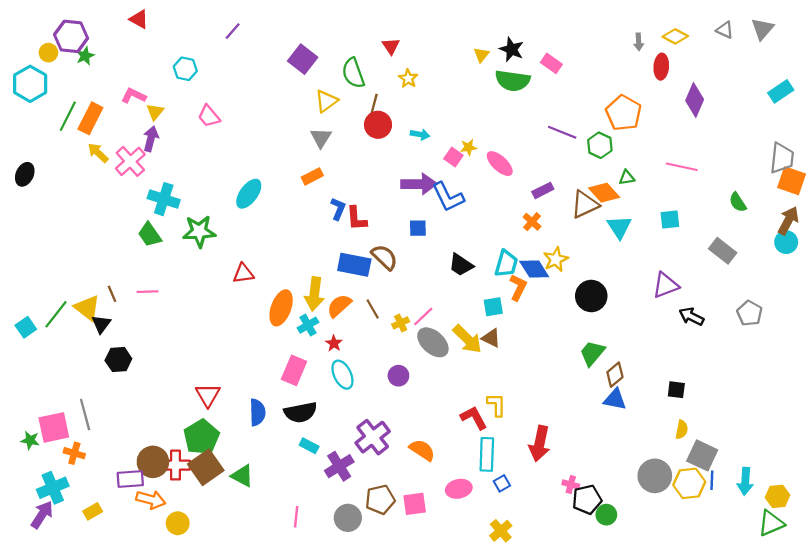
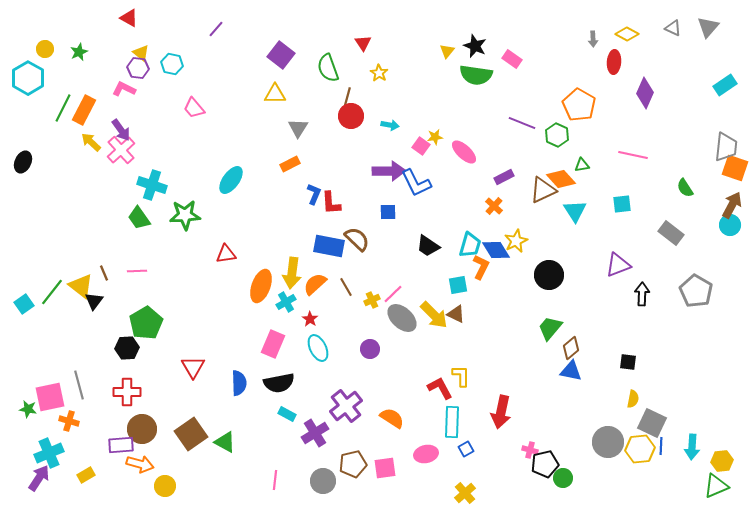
purple hexagon: (71, 36) -> (138, 68), moved, size x0.7
yellow triangle: (326, 101) -> (275, 94), moved, turned 35
yellow triangle: (155, 112) -> (141, 53), moved, turned -30
purple arrow: (151, 139) -> (121, 130), moved, turned 130
gray pentagon: (750, 313) -> (696, 291), size x1.4
black arrow: (691, 316) -> (642, 294), turned 65
black hexagon: (118, 360) -> (127, 348), moved
green pentagon: (201, 437) -> (146, 323), moved
red cross: (176, 465) -> (127, 392), moved

